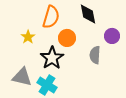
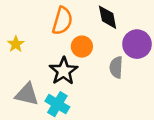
purple circle: (112, 36) -> (137, 44), size x1.5
yellow star: (28, 37) -> (16, 44), moved

